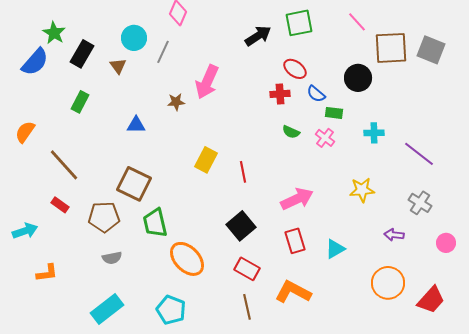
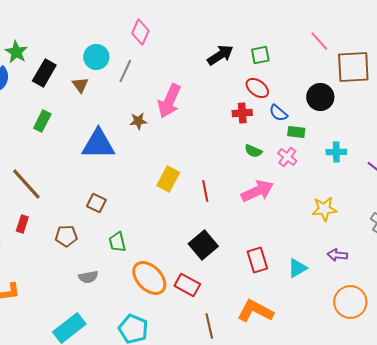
green square: (299, 23) -> (260, 55), moved, size x0.7
blue triangle: (136, 125) -> (98, 144), size x1.8
brown square: (134, 184) -> (96, 203), size x0.6
pink arrow: (297, 199) -> (257, 191), moved
red rectangle: (60, 205) -> (22, 224), turned 72
brown pentagon: (104, 217) -> (66, 236), size x0.7
green trapezoid: (155, 223) -> (117, 242), size x0.7
purple arrow: (394, 235) -> (337, 255), moved
gray semicircle: (112, 258) -> (88, 277), moved
red rectangle: (247, 269) -> (187, 285), moved

